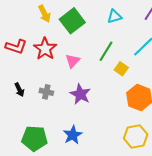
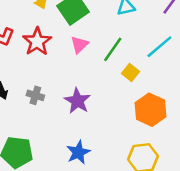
pink triangle: (73, 61) -> (79, 45), moved
blue star: (73, 135) -> (78, 152), moved

